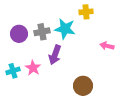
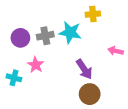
purple arrow: (55, 55) -> (84, 69), moved, turned -54
pink star: (33, 68) -> (36, 65), moved
cyan cross: (13, 71) -> (14, 78), turned 32

